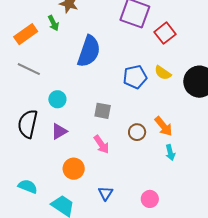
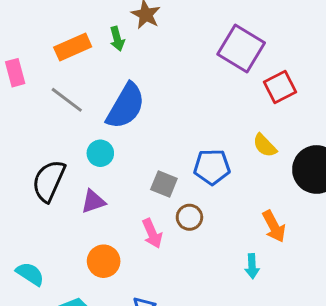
blue semicircle: (89, 51) -> (126, 106), moved
blue pentagon: (135, 77) -> (212, 167), moved
orange arrow: (163, 126) -> (274, 226), moved
brown circle: (137, 132) -> (189, 217), moved

